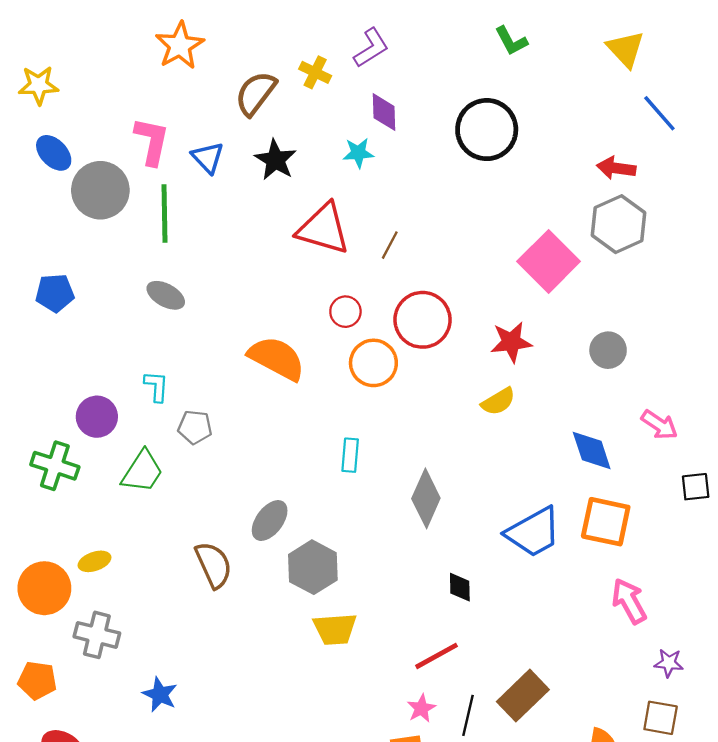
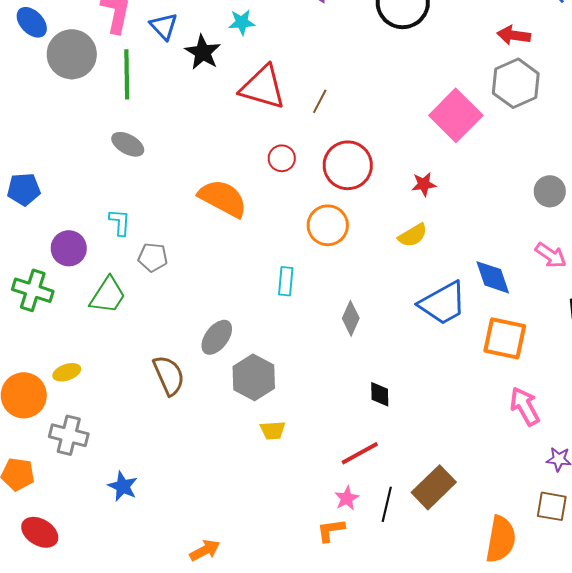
cyan star: (358, 153) -> (242, 22), moved
black star: (275, 160) -> (203, 52), moved
blue pentagon: (55, 293) -> (24, 189), moved
red star: (511, 342) -> (424, 184), size x0.7
gray circle: (608, 350) -> (550, 191), moved
orange circle: (373, 363) -> (328, 225), moved
gray diamond: (426, 498) -> (351, 318), size x0.7
blue trapezoid: (533, 532) -> (443, 303), moved
yellow trapezoid: (335, 629) -> (273, 430), size x0.7

